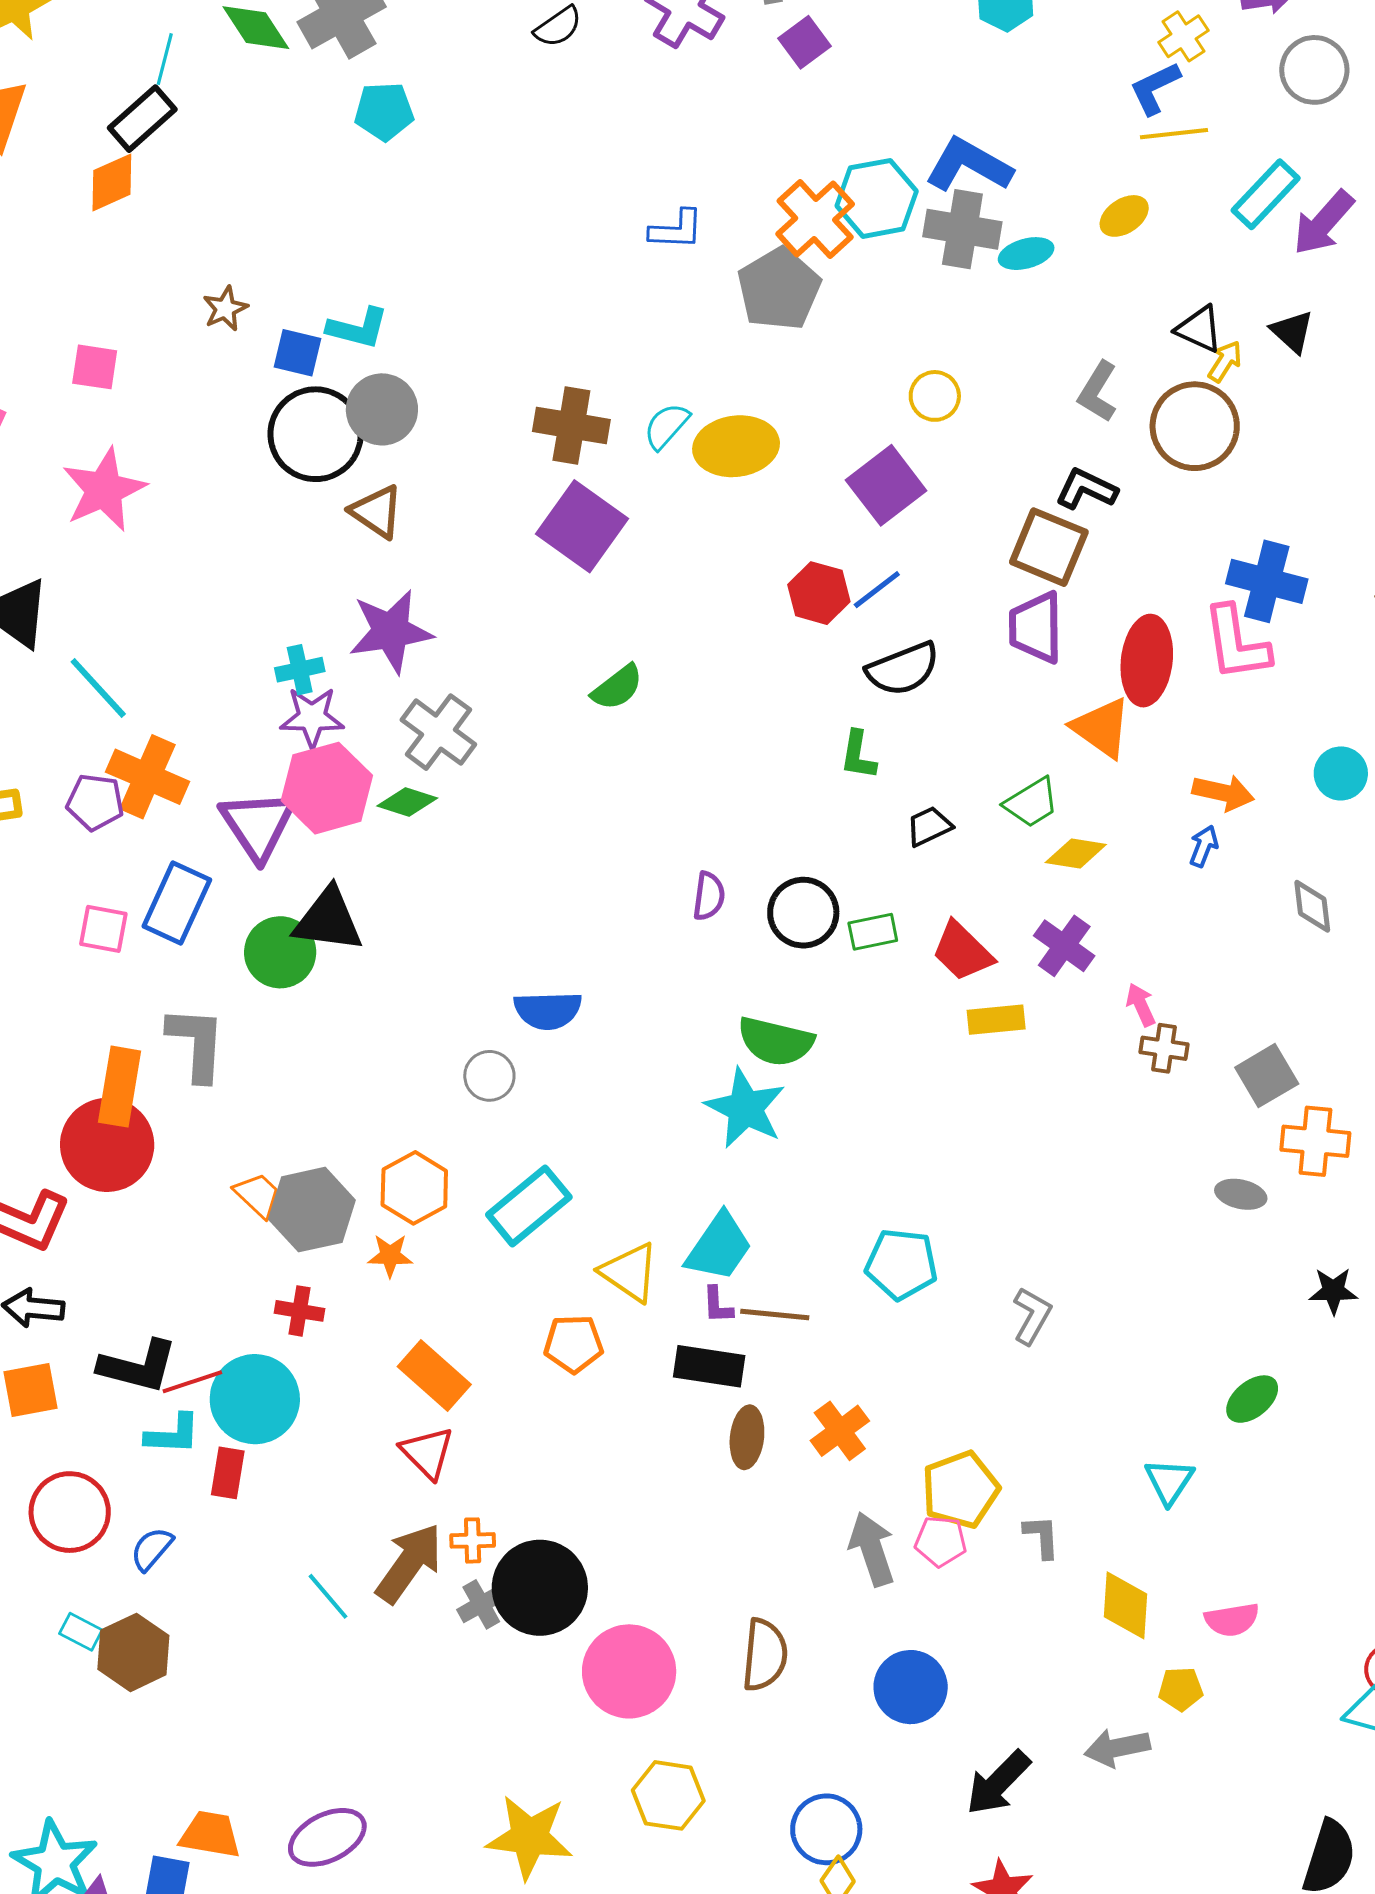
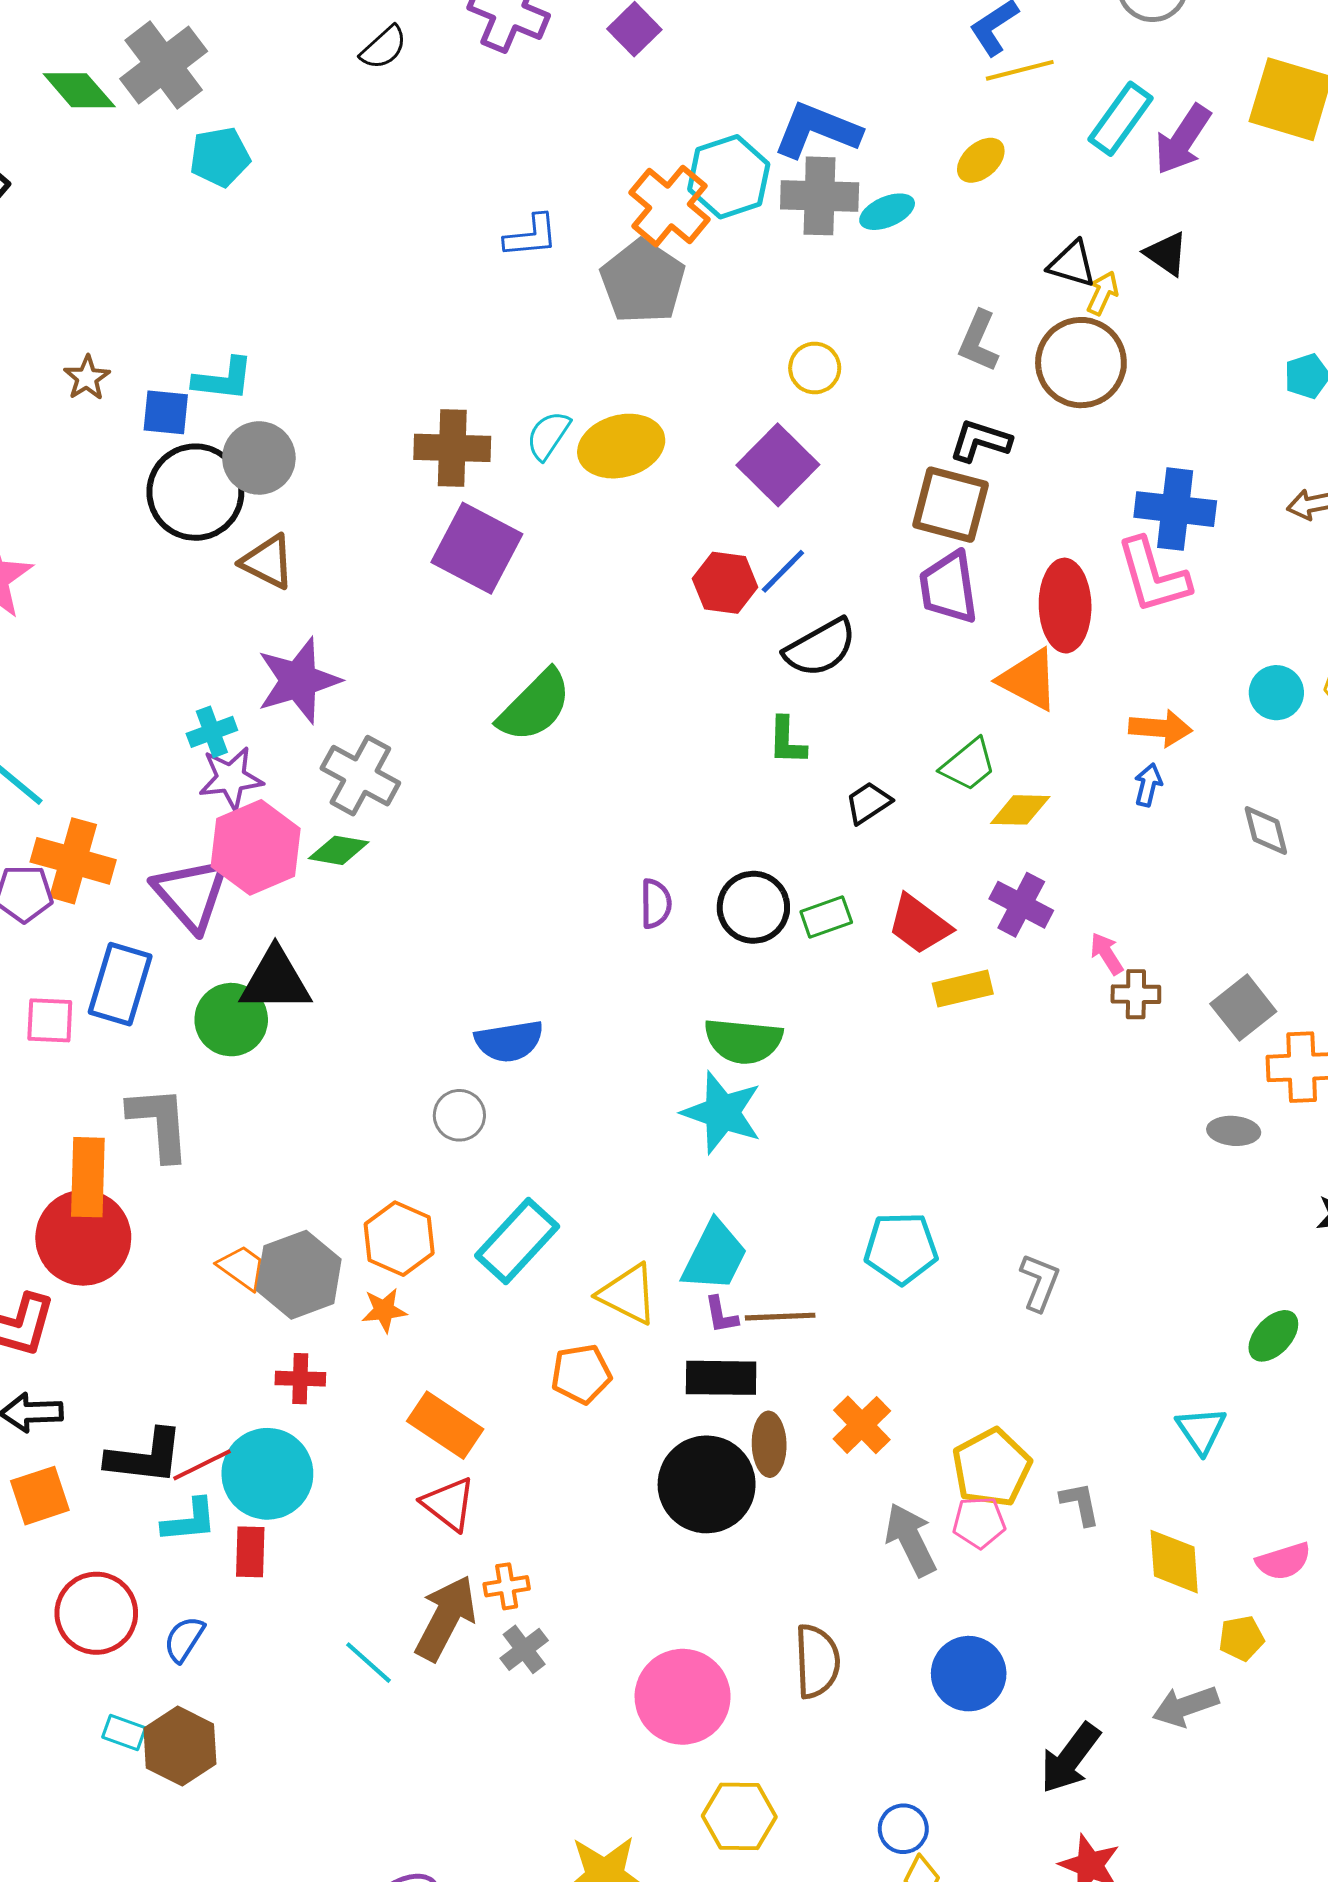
green semicircle: (617, 687) -> (535, 706), size x1.5
black circle: (540, 1588) -> (707, 1484), moved
blue circle: (826, 1829) -> (903, 1829), size x0.7

